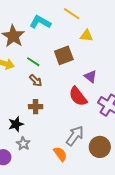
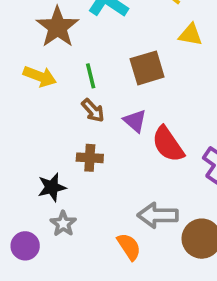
green line: (33, 62) -> (91, 76), turned 40
purple triangle: (90, 76) -> (135, 121), moved
gray arrow: (75, 136) -> (158, 215), turned -130

